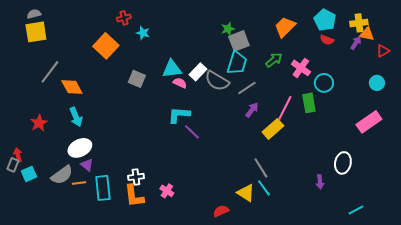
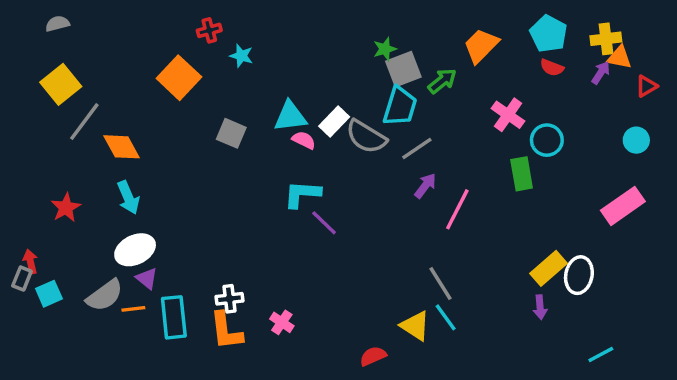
yellow square: (36, 32) -> (61, 84), moved, turned -30
green arrow: (274, 60) -> (442, 81), moved
pink line: (285, 108) -> (457, 209), moved
yellow rectangle: (273, 129) -> (549, 268), moved

